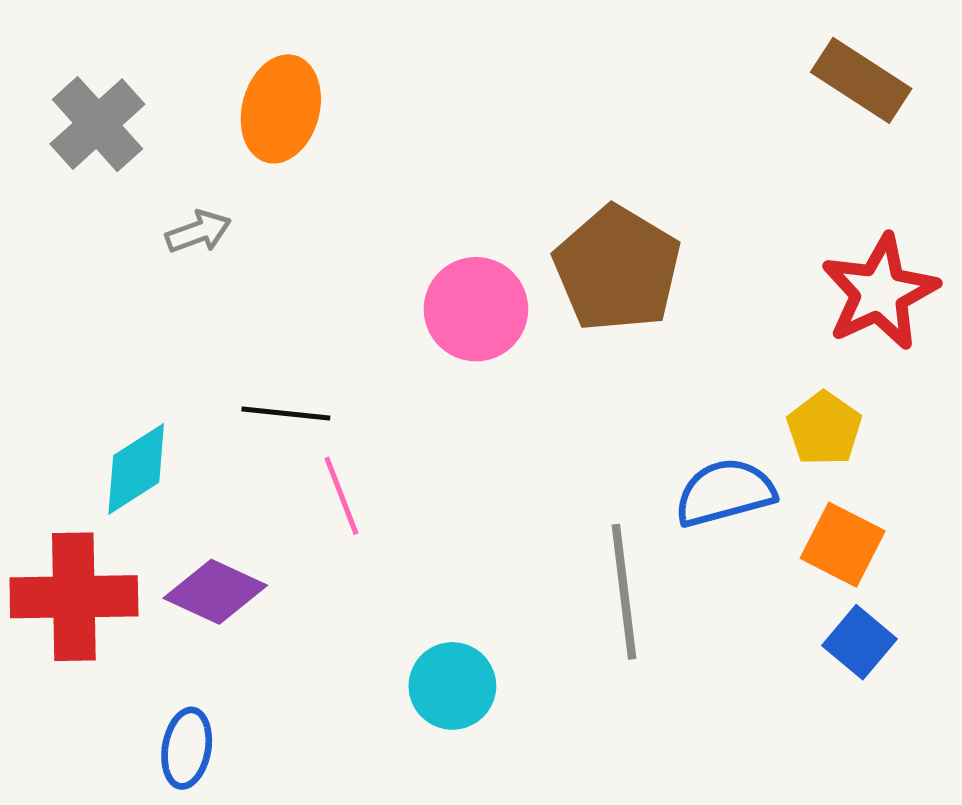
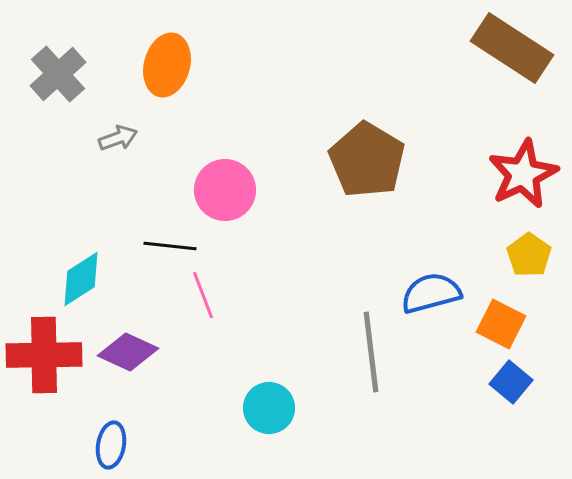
brown rectangle: (861, 80) -> (512, 48), size x1.4
pink circle: (476, 309) -> (225, 190), moved
yellow pentagon: (824, 429) -> (529, 255), moved

